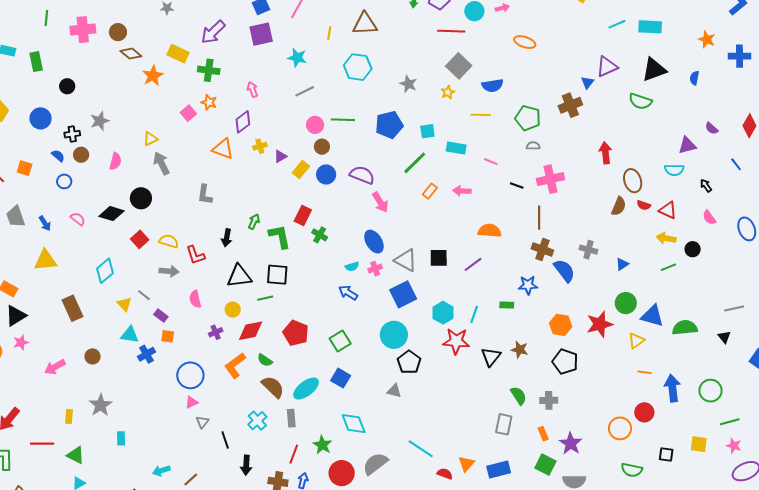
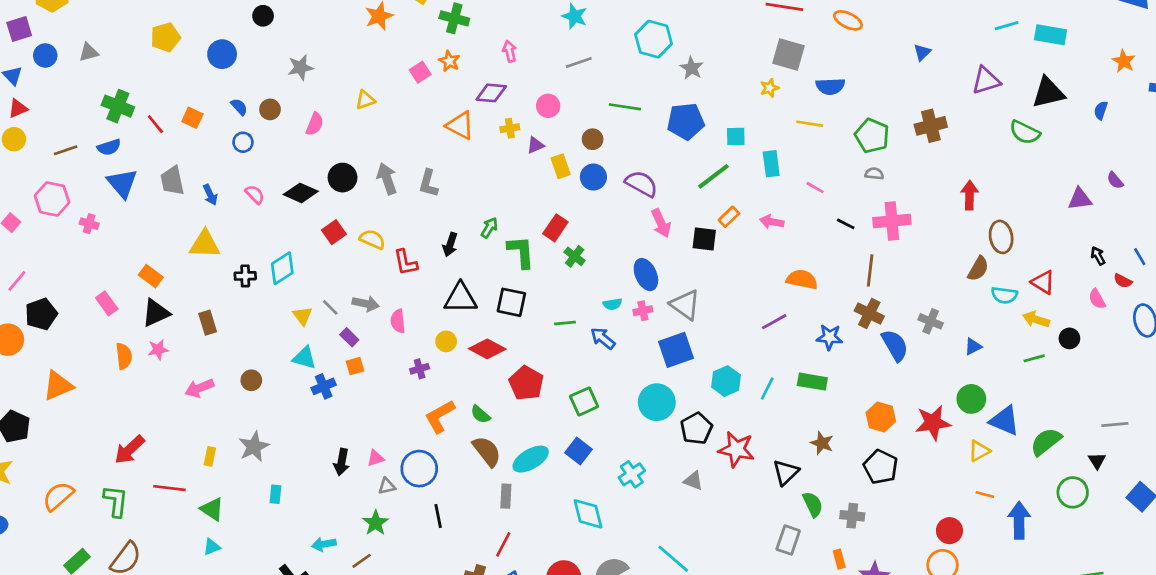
orange ellipse: (525, 42) -> (848, 20), moved
gray square: (459, 66) -> (788, 54), turned -35
blue triangle: (587, 82) -> (922, 52), moved
gray star: (408, 84) -> (692, 68), moved
purple diamond: (243, 122) -> (491, 93), turned 35
pink circle: (315, 125) -> (548, 106), moved
black cross: (72, 134) -> (245, 276), moved
cyan rectangle: (456, 148) -> (771, 164), turned 66
gray arrow: (162, 163) -> (387, 179), moved
blue line: (736, 164) -> (1140, 257), moved
yellow rectangle: (301, 170) -> (561, 166), turned -66
cyan semicircle: (674, 170) -> (1004, 295), moved
red semicircle: (644, 205) -> (1123, 281), moved
black square: (439, 258) -> (704, 239), moved
gray arrow: (169, 271) -> (366, 304), moved
blue star: (528, 285) -> (829, 337), moved
green line: (265, 298) -> (565, 323), moved
green rectangle: (507, 305) -> (812, 382), size x1.5
brown rectangle: (72, 308) -> (208, 323), moved, size x0.7
green semicircle: (685, 328) -> (1046, 442), turned -40
red diamond: (251, 331) -> (487, 349), moved, turned 32
orange square: (168, 336) -> (355, 366), turned -32
red star: (456, 341) -> (736, 449), moved
black triangle: (491, 357) -> (786, 472), moved
black pentagon: (409, 362) -> (696, 428), moved
blue circle: (190, 375) -> (419, 469), moved
gray triangle: (394, 391) -> (693, 481), moved
green circle: (710, 391) -> (1073, 492), moved
red circle: (644, 412) -> (949, 531), moved
cyan cross: (257, 421) -> (632, 474), moved
gray triangle: (202, 422) -> (387, 486), turned 32
black line: (225, 440) -> (438, 516), moved
green star: (322, 445) -> (376, 523), moved
black arrow: (246, 465) -> (342, 462), moved

